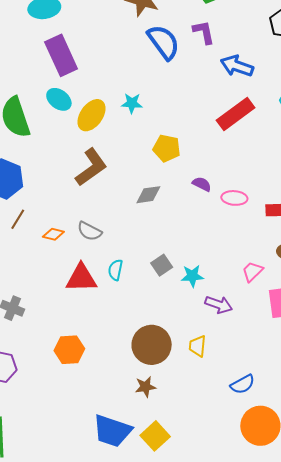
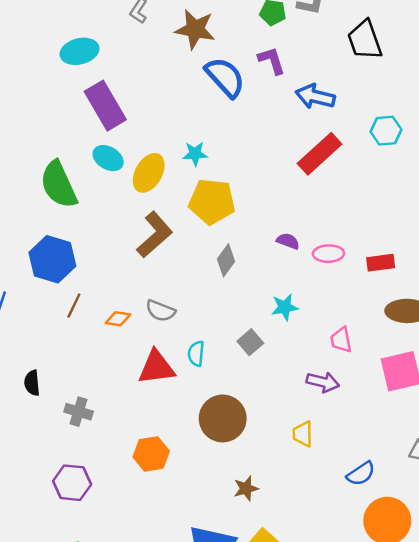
yellow pentagon: (167, 148) -> (212, 201), moved, size x1.4
gray diamond: (148, 195) -> (226, 260), turned -40
pink trapezoid: (252, 271) -> (341, 340), moved, turned -50
cyan star: (192, 276) -> (285, 307), moved
brown circle: (152, 345) -> (223, 418), moved

